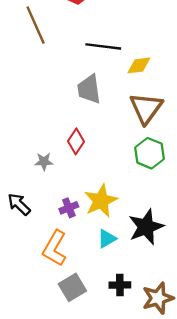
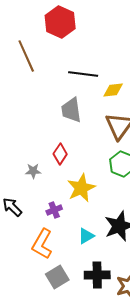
yellow star: (101, 201) -> (81, 188), moved
black cross: (120, 285) -> (97, 275), size x1.4

